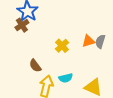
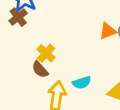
yellow cross: (62, 46) -> (46, 53), moved

